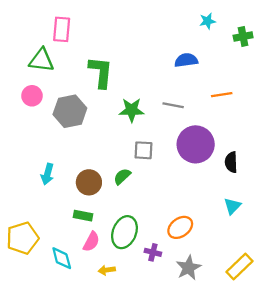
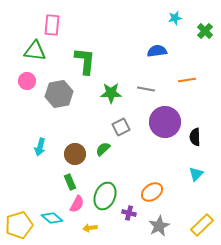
green cross: (243, 37) -> (205, 31), turned -35
gray square: (143, 150) -> (121, 127), turned -30
green rectangle: (83, 216) -> (70, 182), turned 56
yellow pentagon: (23, 238) -> (19, 225), moved
cyan diamond: (62, 258) -> (52, 218), turned -35

